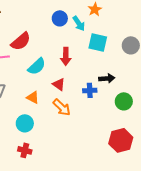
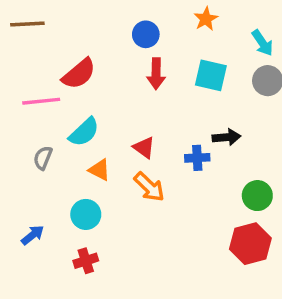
cyan arrow: (79, 23) -> (262, 43), moved
red arrow: (66, 56) -> (156, 74), moved
cyan semicircle: (37, 66) -> (84, 132), moved
green circle: (124, 101) -> (257, 196), moved
red cross: (25, 150) -> (86, 261), turned -32

